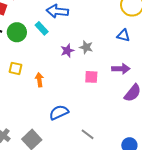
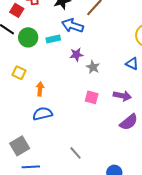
cyan rectangle: (42, 28) -> (53, 39), turned -72
purple star: (67, 51) -> (76, 55), moved
blue semicircle: (59, 112) -> (43, 114), moved

